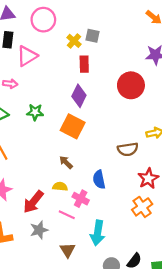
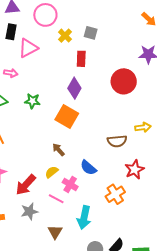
yellow cross: (74, 41) -> (65, 36), moved
blue semicircle: (99, 179) -> (88, 168), turned -42
yellow semicircle: (60, 186) -> (52, 172), turned -48
orange cross: (142, 207) -> (115, 194), moved

